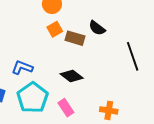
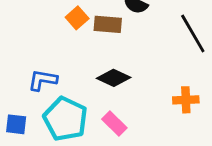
orange cross: (109, 110) -> (186, 100), moved

